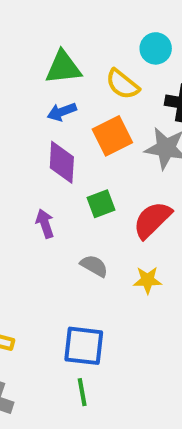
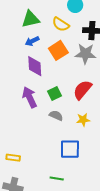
green square: (101, 204) -> (54, 94), moved
purple arrow: (45, 224) -> (30, 97), size x1.5
blue square: (84, 346) -> (70, 149), moved
green line: (82, 392) -> (57, 179), turned -64

